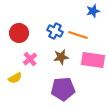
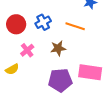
blue cross: (55, 31) -> (43, 22), moved, turned 35
pink rectangle: (93, 60) -> (90, 72), moved

